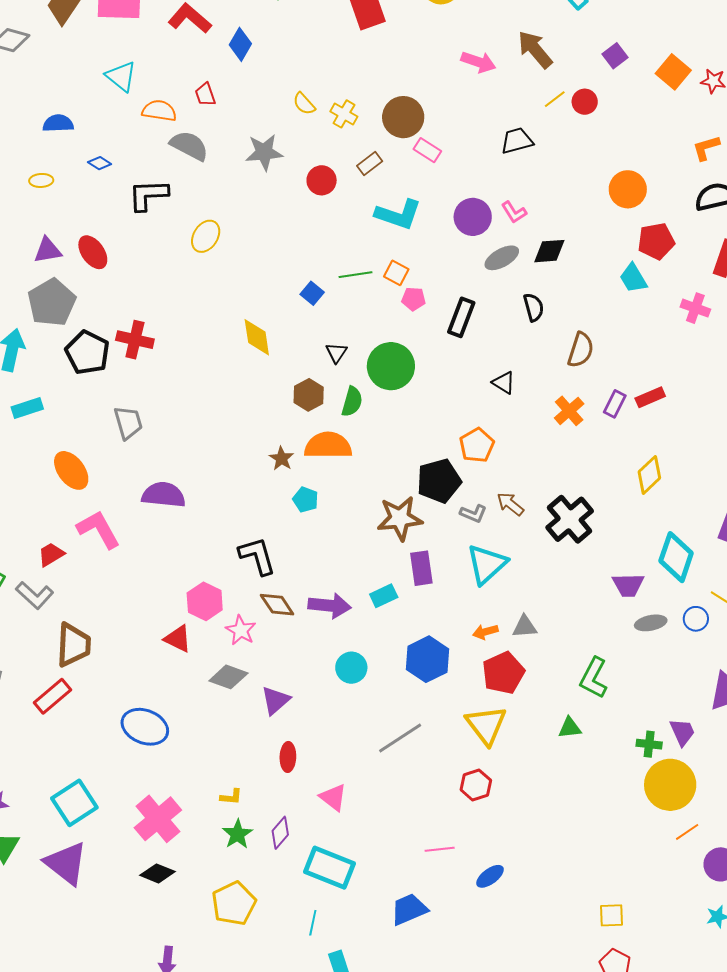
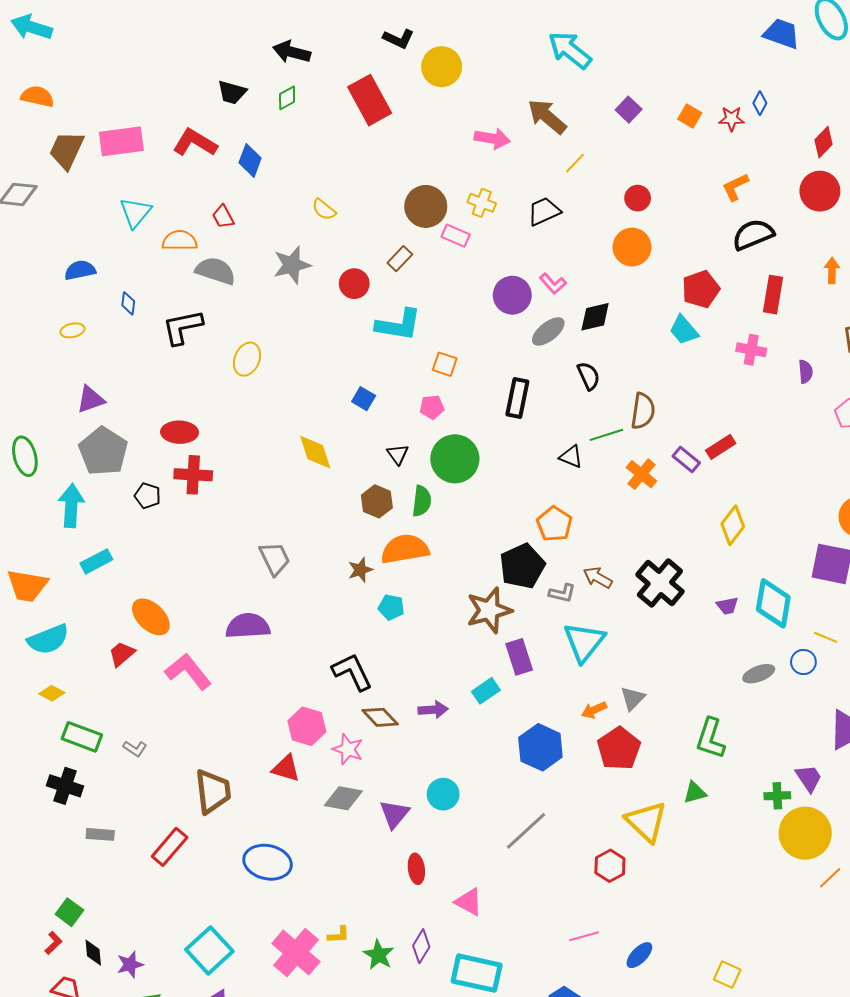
orange square: (673, 72) -> (690, 116), size x0.7
cyan triangle: (121, 76) -> (135, 213), turned 40
red circle: (585, 102) -> (638, 198), moved
yellow cross: (344, 114) -> (482, 203), moved
blue diamond: (100, 163) -> (128, 303), turned 75
orange circle: (628, 189) -> (632, 247), moved
cyan L-shape: (398, 214) -> (398, 325), moved
red ellipse: (93, 252) -> (180, 432), moved, turned -44
green line: (355, 275) -> (606, 435), moved
pink pentagon: (413, 299) -> (432, 407), moved
black pentagon: (87, 353) -> (148, 496), size x0.6
purple rectangle: (615, 404) -> (686, 459), turned -68
gray trapezoid: (128, 423) -> (275, 559), moved
brown star: (282, 458) -> (360, 570), turned 30
red trapezoid: (51, 554) -> (122, 654), moved
purple trapezoid: (628, 585) -> (727, 606), moved, size x0.7
gray L-shape: (35, 595) -> (135, 748), size x0.6
purple arrow: (330, 606) -> (433, 710), size x0.7
gray triangle: (525, 627) -> (633, 698), turned -32
brown trapezoid: (74, 645) -> (213, 791), moved
cyan circle: (351, 668) -> (443, 794), moved
yellow triangle: (486, 725) -> (646, 822), moved
yellow L-shape: (231, 797) -> (339, 935), moved
yellow square: (611, 915) -> (727, 975), moved, turned 36

